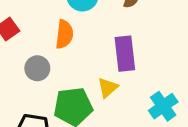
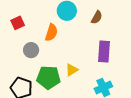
purple rectangle: (125, 54) -> (104, 51), moved

